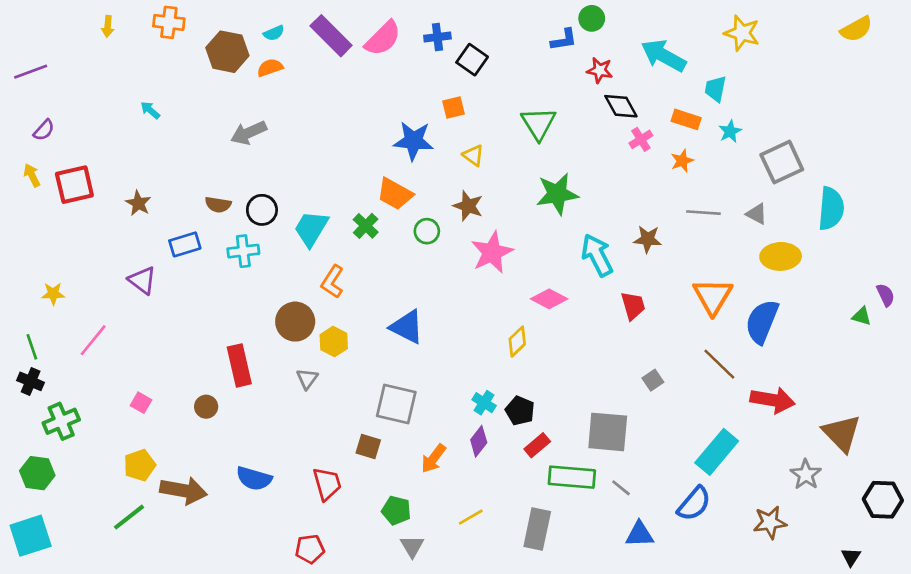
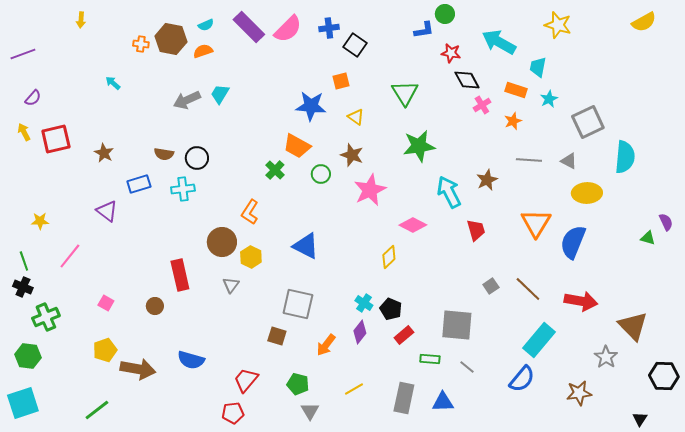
orange cross: (169, 22) -> (141, 44), moved, size x0.7
cyan trapezoid: (311, 228) -> (220, 94), moved, size x0.7
brown star: (648, 239) -> (487, 180), turned -30
brown line: (719, 364) -> (528, 289), moved
green rectangle: (572, 477) -> (430, 359), size x0.6
red trapezoid: (327, 484) -> (246, 380), moved, turned -124
green line: (129, 517) -> (97, 410), moved
blue triangle: (640, 534) -> (443, 402), moved

